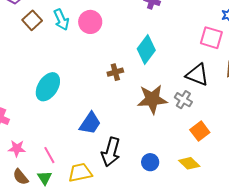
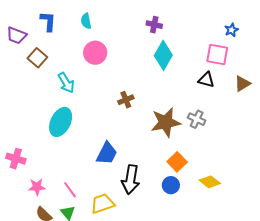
cyan arrow: (61, 20) -> (66, 83), moved
cyan diamond: (146, 50) -> (163, 55), moved
black triangle: (197, 75) -> (206, 80), moved, size x0.7
orange square: (200, 131) -> (177, 162), moved

